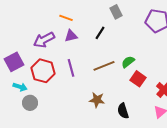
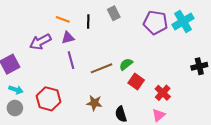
black line: (100, 33) -> (88, 21), moved, turned -32
purple line: (71, 68) -> (71, 60), moved
red hexagon: (43, 71) -> (49, 99), moved
gray circle: (30, 103) -> (15, 108), moved

